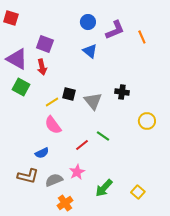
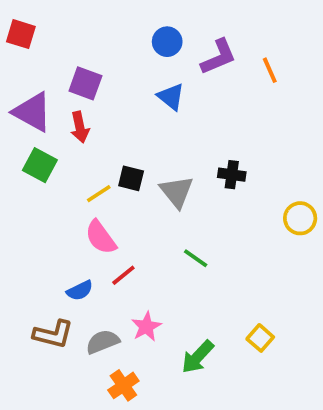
yellow circle: (147, 121) -> (300, 218), moved
red line: (82, 145) -> (123, 275), moved
yellow square: (138, 192) -> (260, 338), moved

